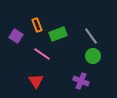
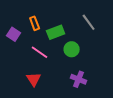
gray line: (91, 36) -> (89, 22), moved
green circle: (93, 56) -> (72, 49), moved

